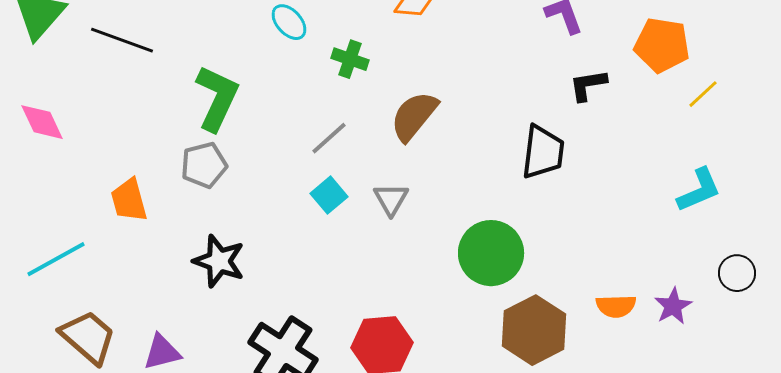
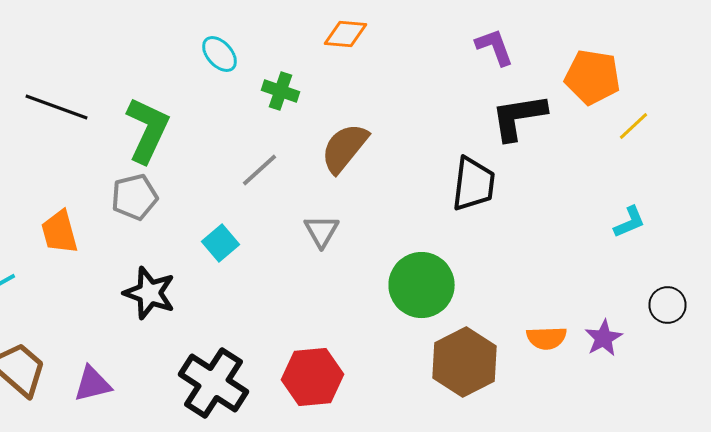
black line: (122, 40) -> (56, 107), moved
black L-shape: (588, 85) -> (518, 117), size x1.5
cyan L-shape: (699, 190) -> (630, 222), size x0.7
cyan square: (329, 195) -> (220, 243), moved

